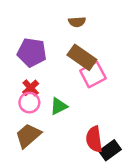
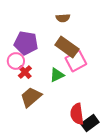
pink circle: (29, 103) -> (16, 61), moved
green triangle: (59, 106) -> (57, 75), moved
brown trapezoid: (28, 136) -> (31, 97), moved

